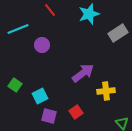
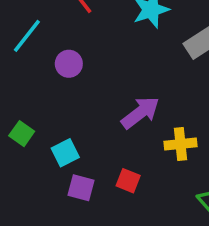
cyan line: (18, 29) -> (27, 36), turned -30
red square: (76, 112) -> (128, 181), turned -32

